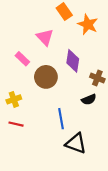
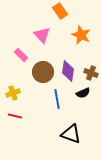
orange star: (88, 24) -> (81, 35), moved
purple diamond: (73, 61) -> (68, 71), moved
blue line: (61, 119) -> (57, 99), moved

